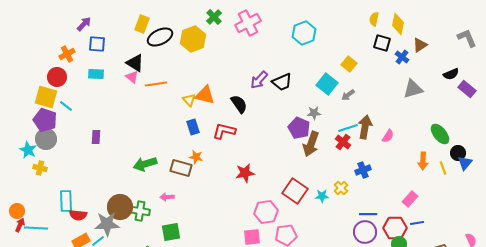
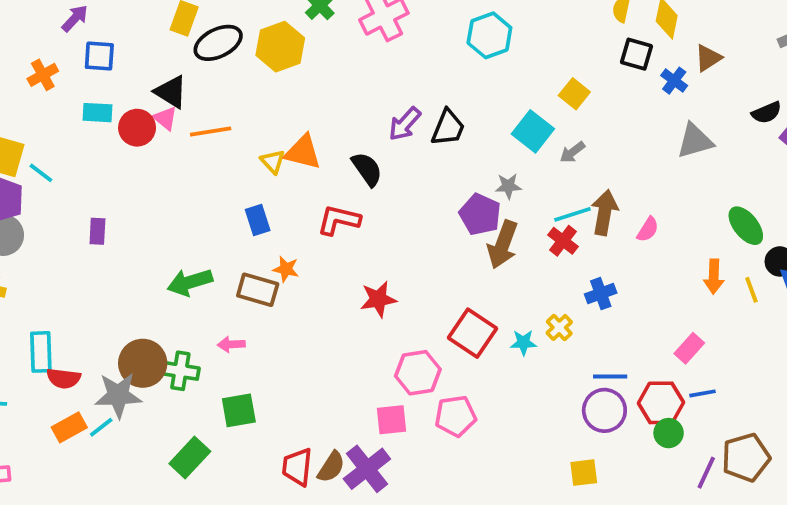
red circle: (57, 77) -> (137, 128), moved
black trapezoid: (282, 82) -> (448, 128), turned -45
blue rectangle: (193, 127) -> (258, 220), moved

